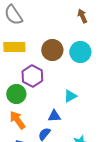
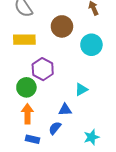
brown circle: (52, 50) -> (62, 26), moved
orange arrow: (17, 120) -> (27, 114), turned 36

